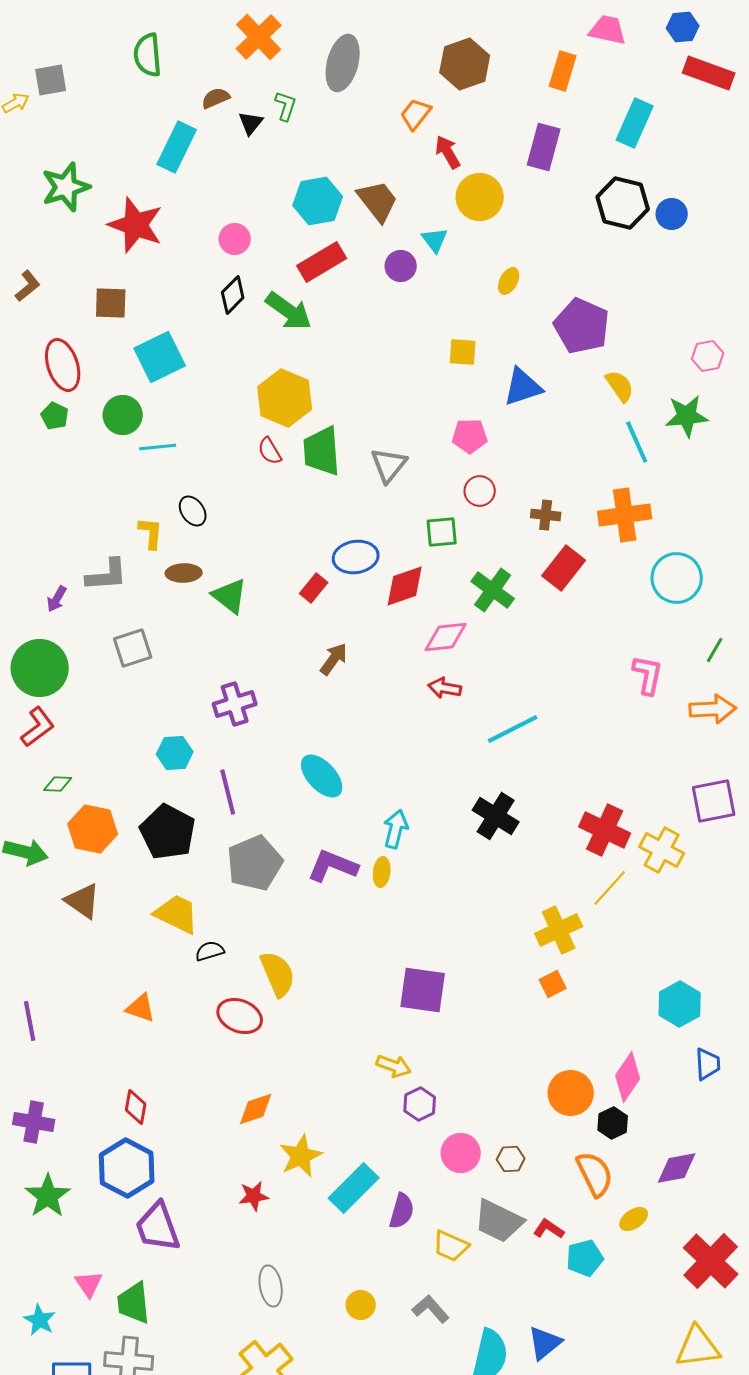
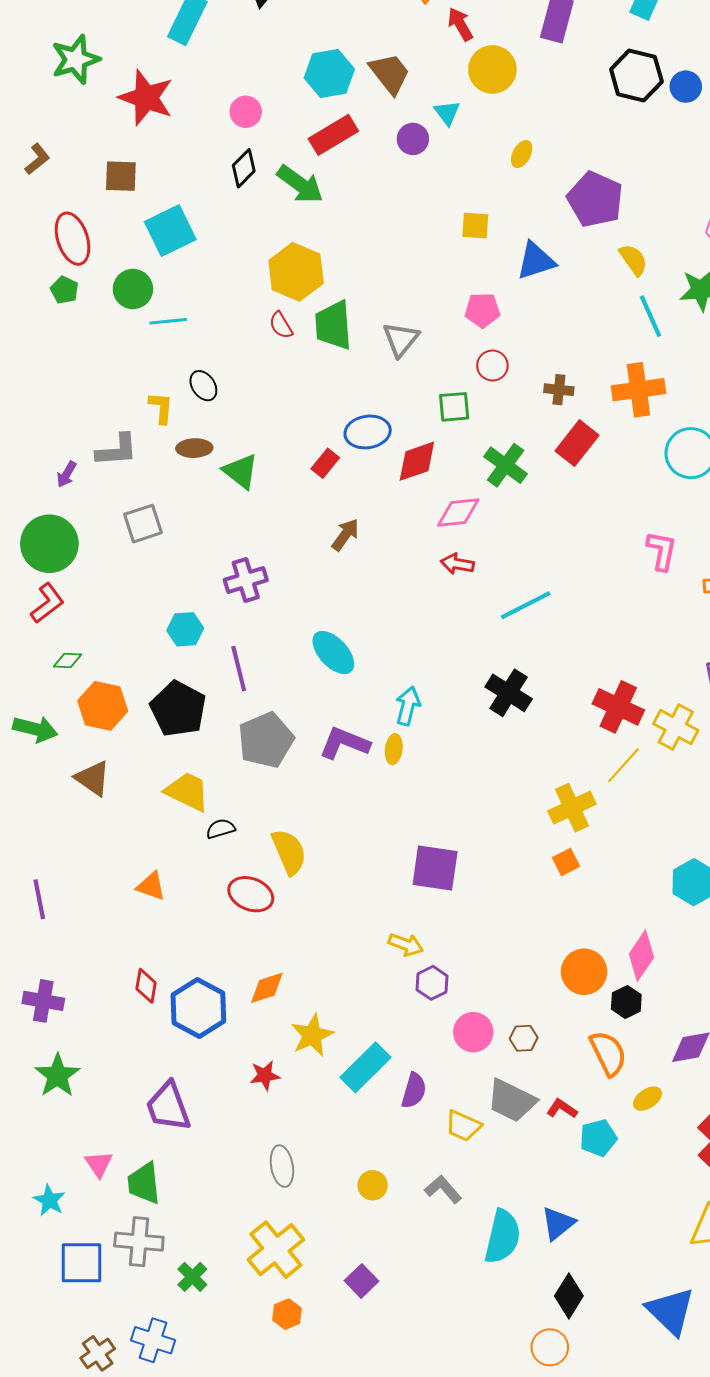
blue hexagon: (127, 1168) -> (198, 1008), moved

